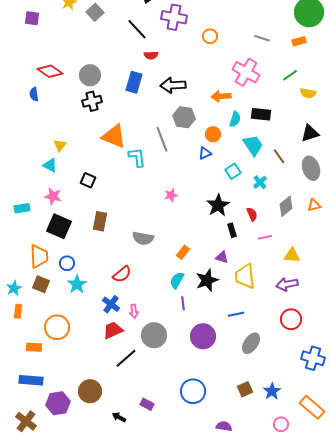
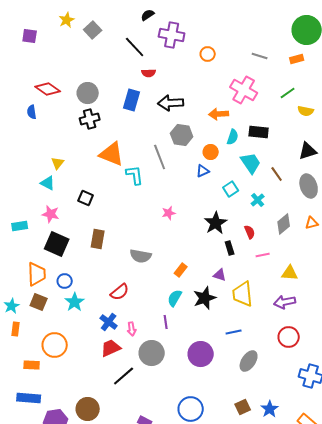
purple line: (183, 303) -> (166, 322), moved

